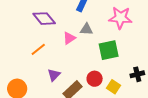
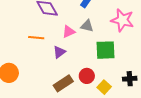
orange line: (38, 49) -> (36, 38), turned 35
purple triangle: (54, 75) -> (59, 52), moved

